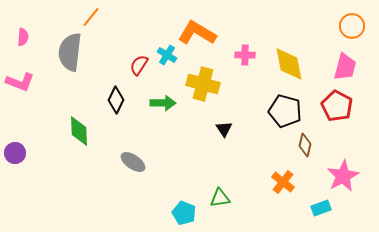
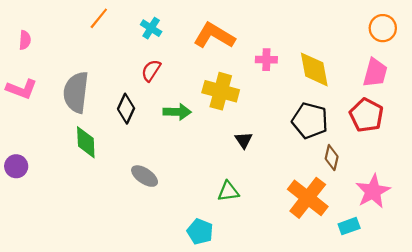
gray semicircle: (70, 52) -> (76, 92), moved
cyan cross: (167, 55) -> (151, 28), moved
orange cross: (283, 182) -> (308, 198), size x1.6
green triangle: (220, 198) -> (228, 191), moved

